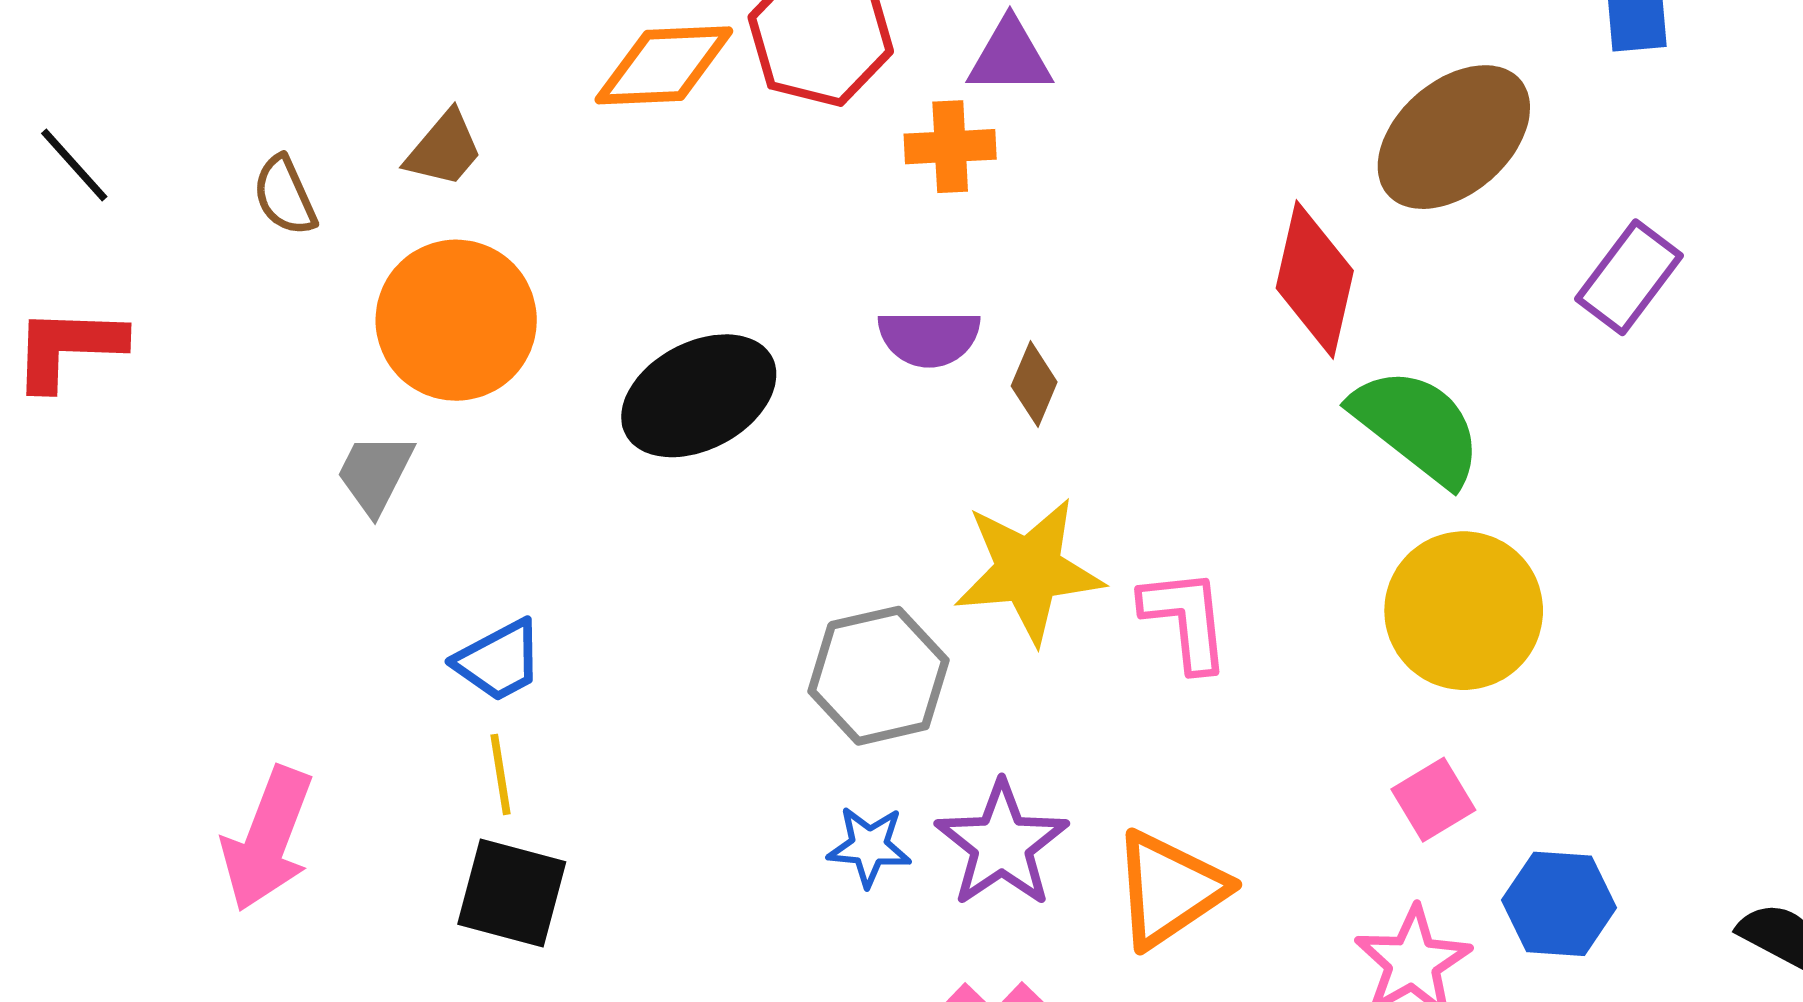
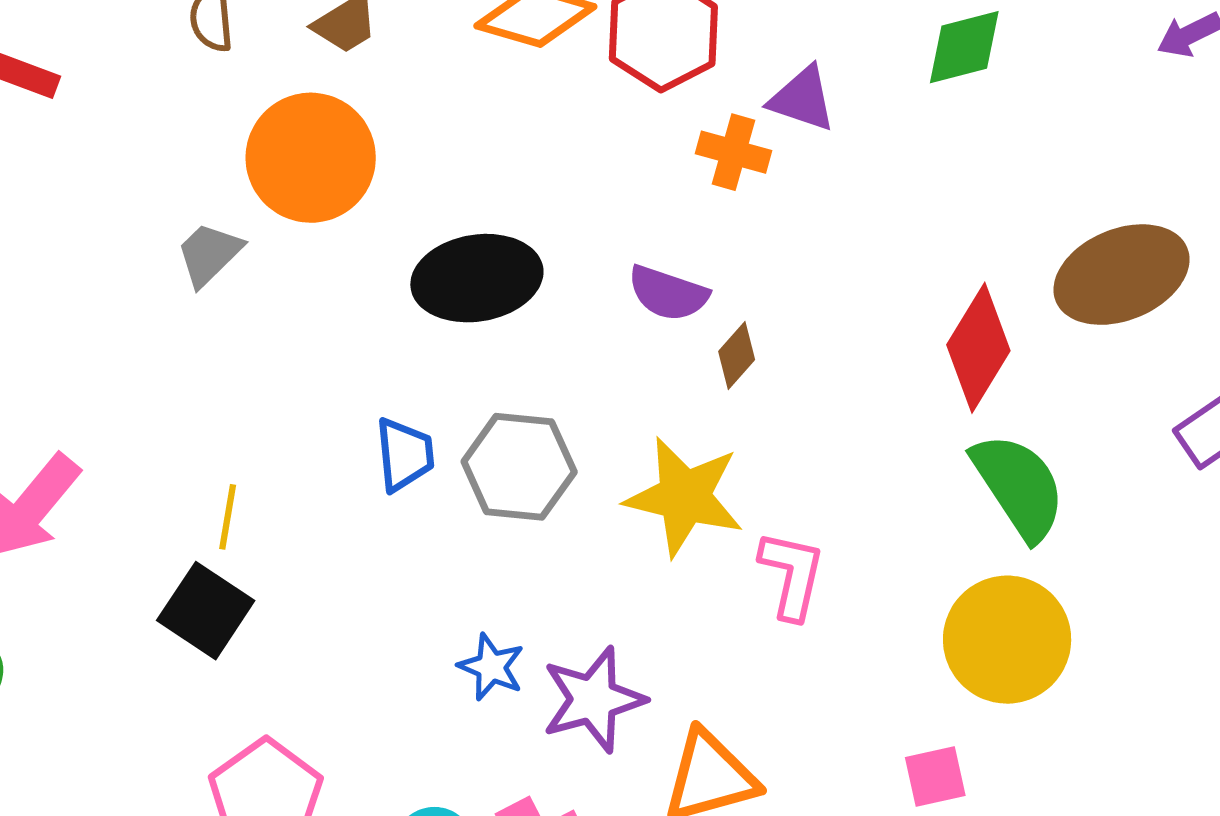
blue trapezoid: (499, 661) -> (404, 454), moved, turned -86
gray hexagon: (879, 676) -> (519, 467), moved

